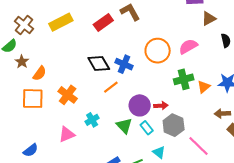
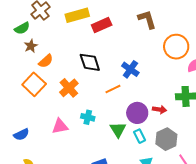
red rectangle: (103, 23) -> (102, 25), moved
orange circle: (158, 51) -> (176, 47), moved
black diamond: (99, 64) -> (90, 62), moved
orange square: (33, 99) -> (34, 84), turned 30
red arrow: (161, 106) -> (160, 110), moved
cyan cross: (92, 120) -> (88, 117), turned 32

